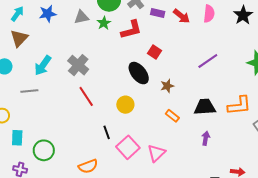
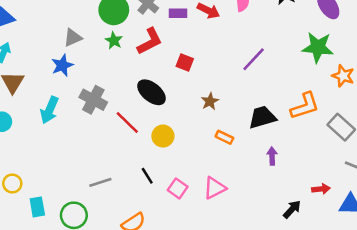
blue star: (48, 14) -> (62, 65), moved
gray triangle: (81, 17) -> (73, 38), moved
black ellipse: (139, 73) -> (152, 92), moved
gray line: (29, 91) -> (100, 182), moved
red line: (86, 96) -> (127, 122), moved
pink square: (128, 147) -> (178, 188), size x0.7
pink triangle: (156, 153) -> (215, 188), turned 30

